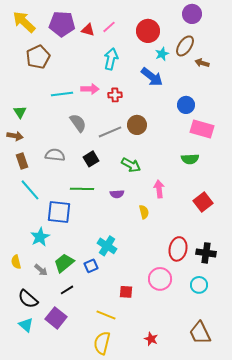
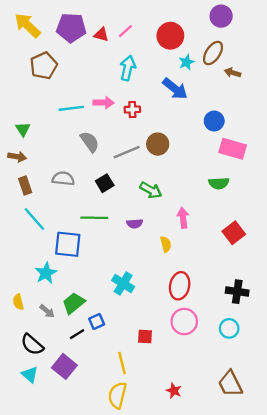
red ellipse: (178, 249) -> (180, 286), moved
blue square: (91, 266) -> (97, 322), moved
yellow line: (106, 315) -> (122, 363), turned 54

